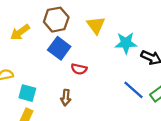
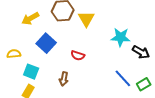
yellow triangle: (96, 25) -> (86, 19), moved
blue square: (59, 48) -> (46, 43), moved

